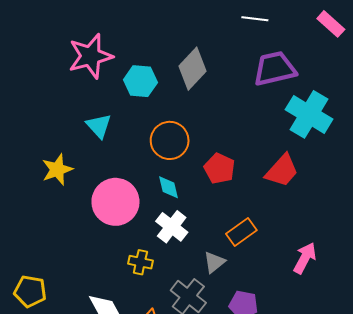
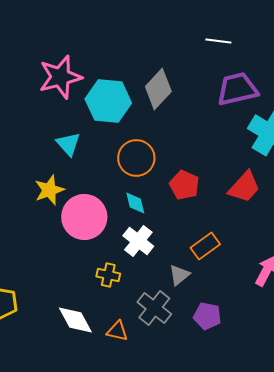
cyan hexagon: (140, 81) -> (108, 101), size x1.4
yellow star: (57, 170) -> (49, 190), moved

